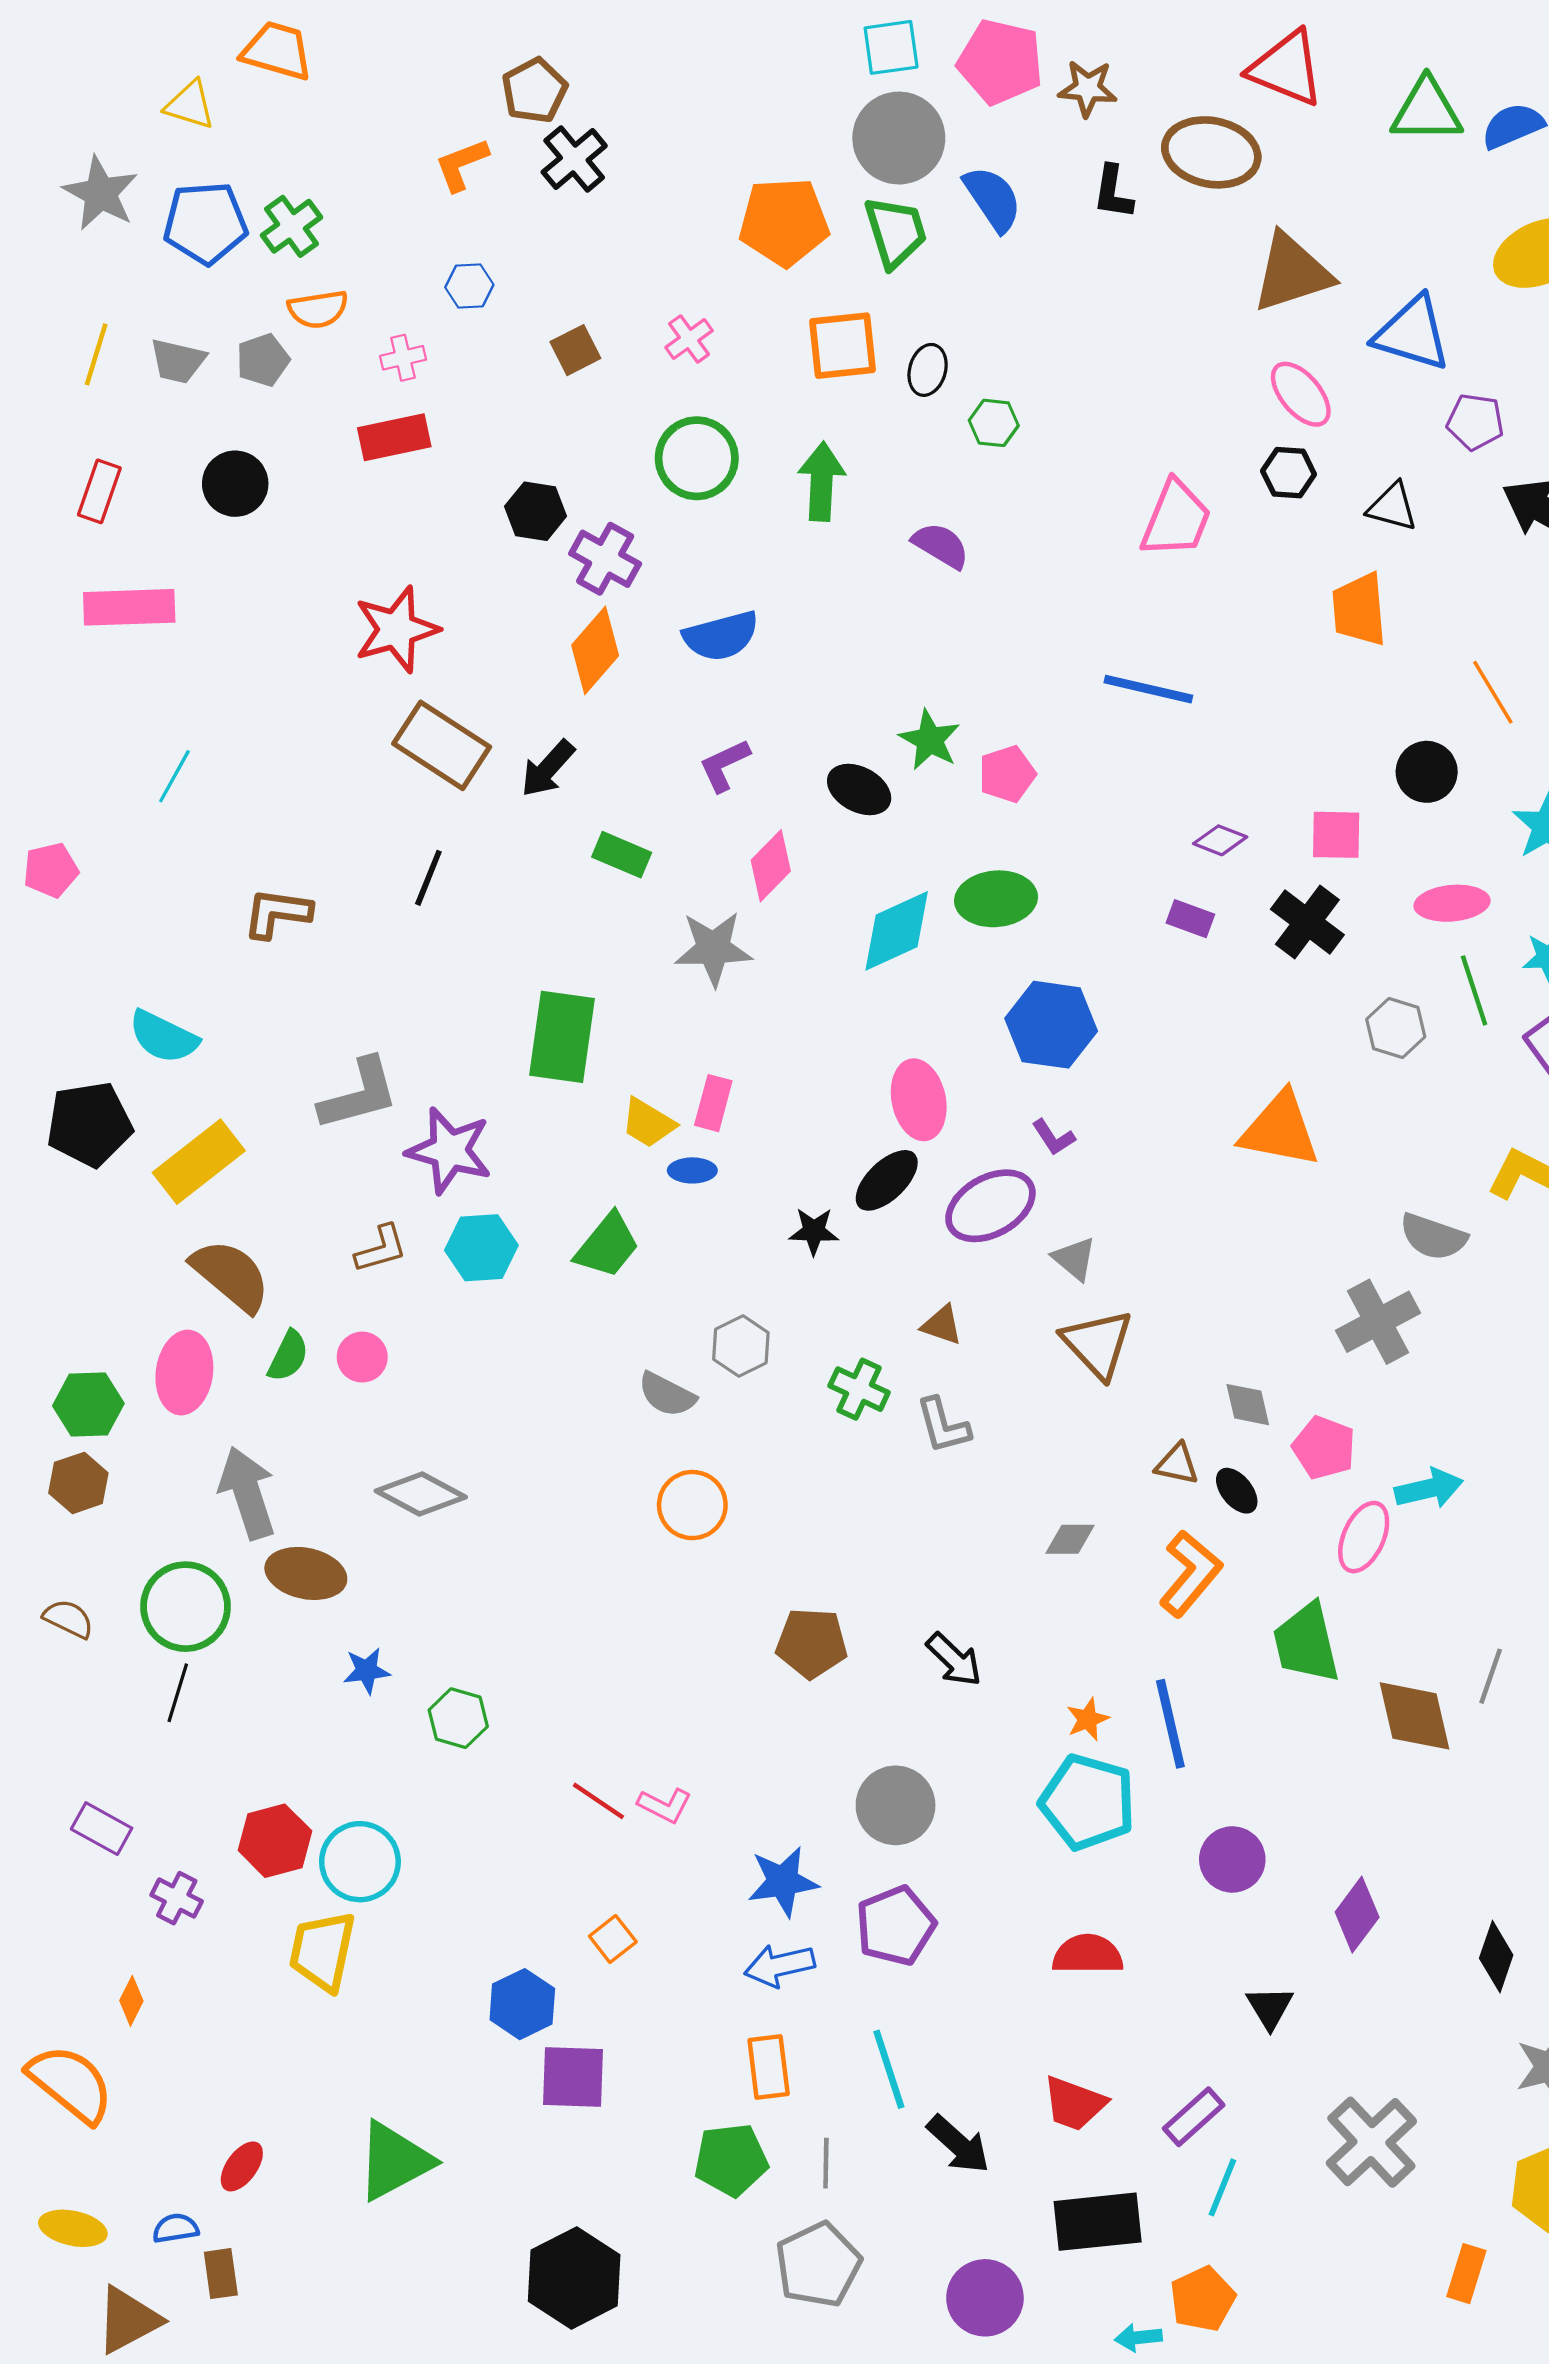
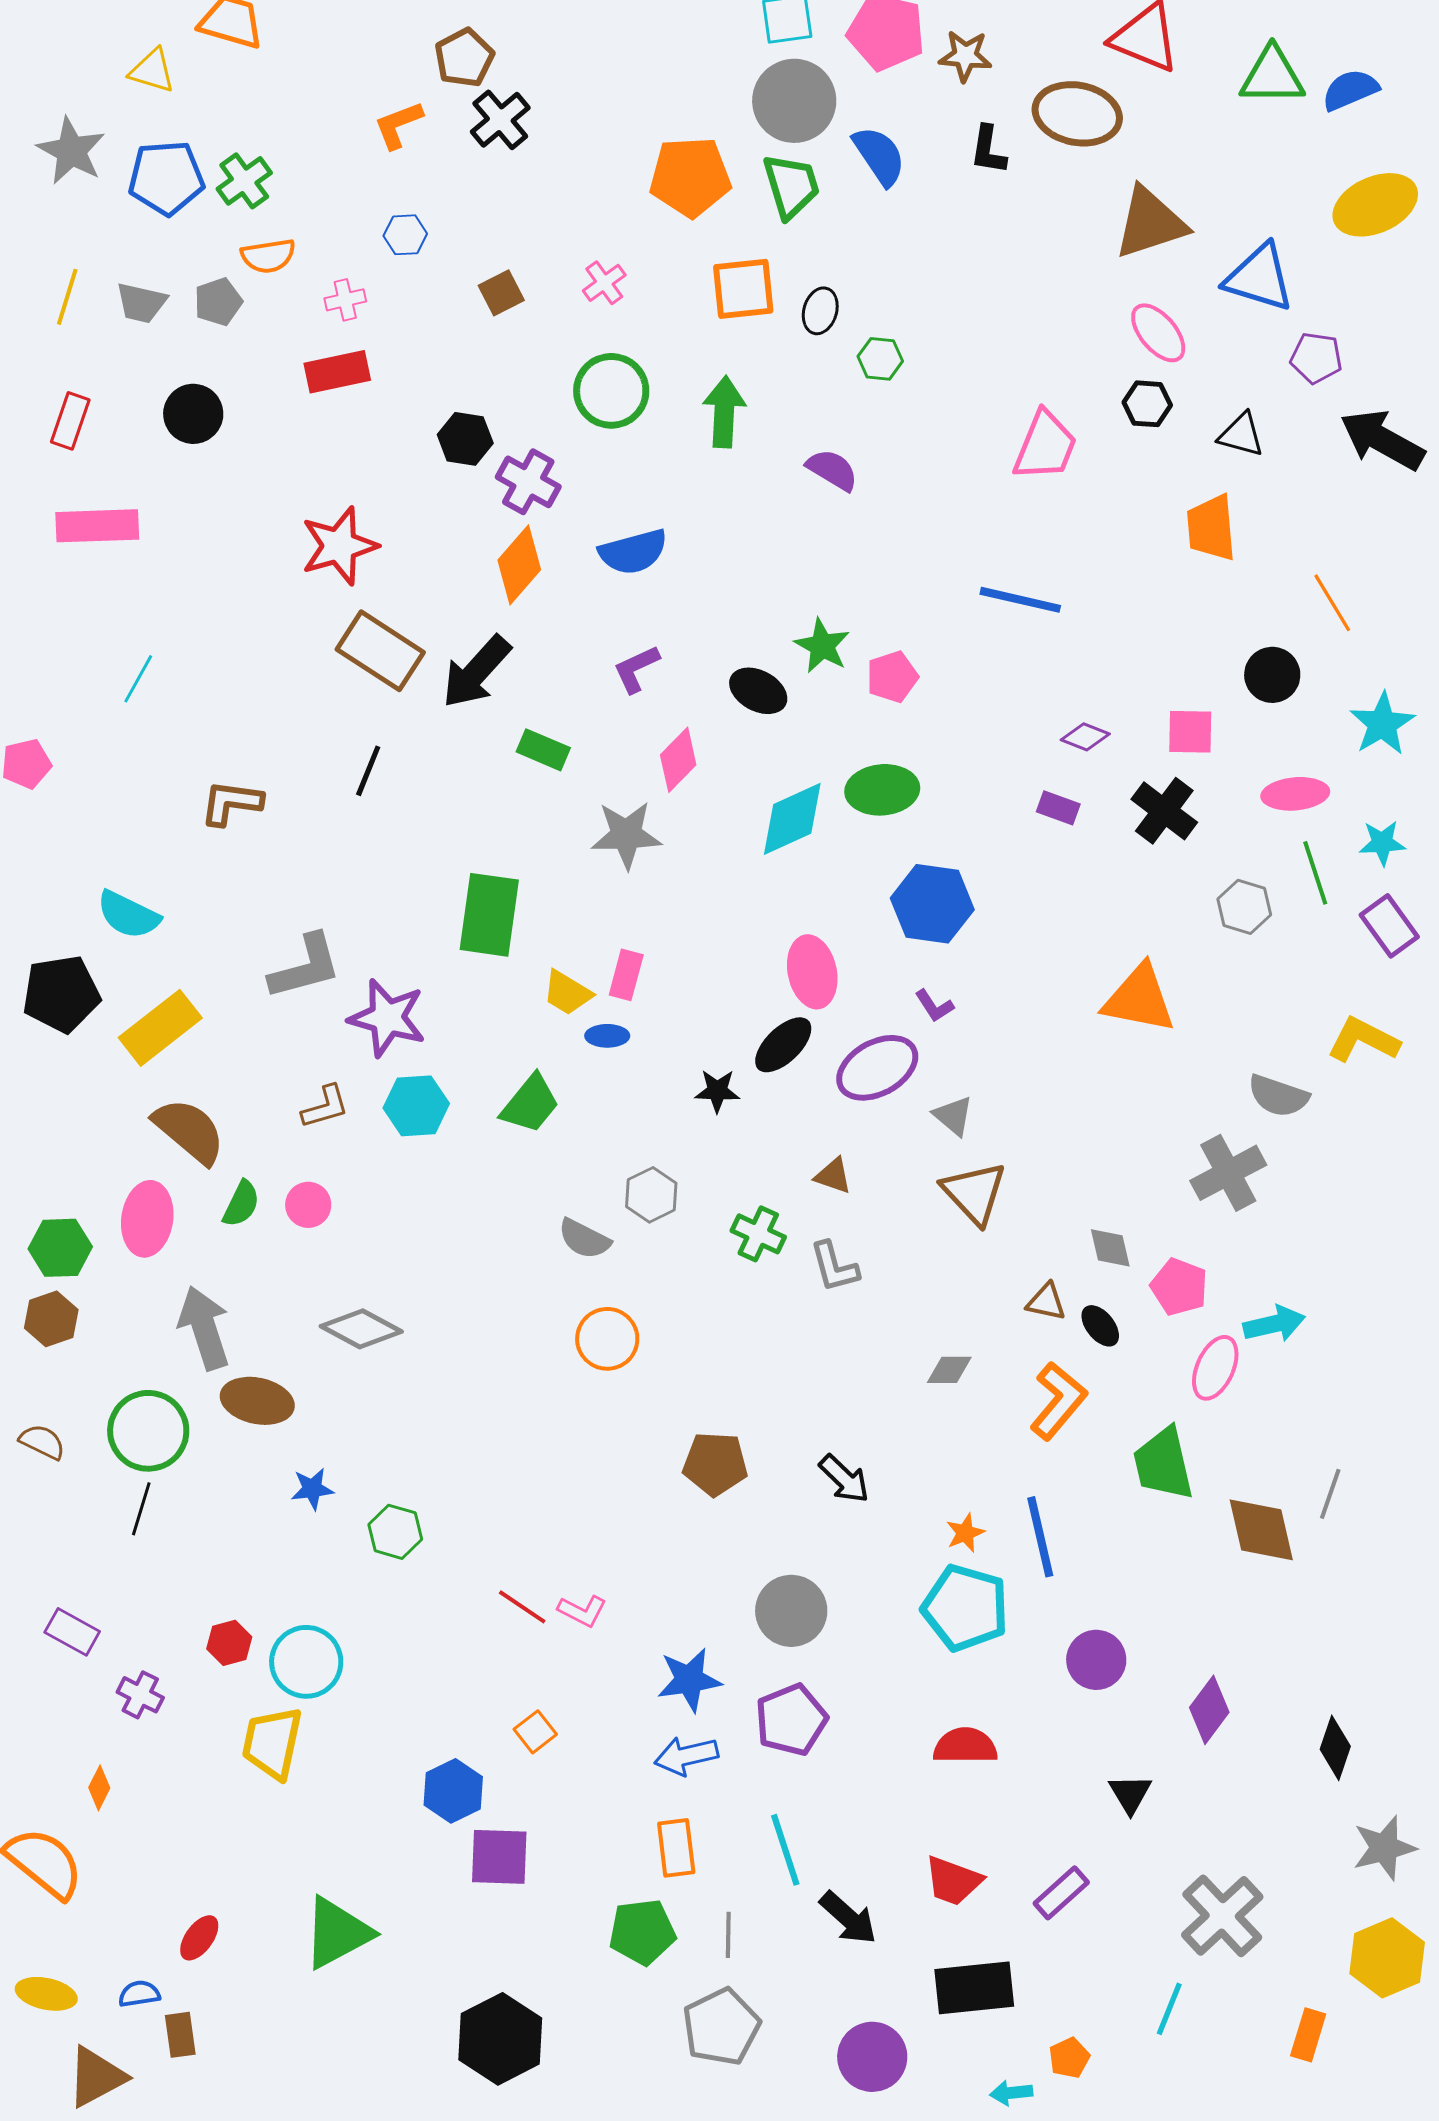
black arrow: (548, 769) -> (476, 672), size x1.4
red hexagon: (275, 1841) -> (229, 1643), size x0.7
cyan line: (1222, 2187) -> (1169, 2009), moved
orange pentagon: (1202, 2299) -> (1069, 2058), size x0.7

